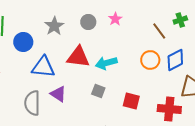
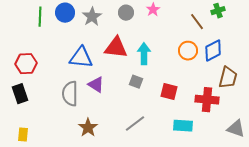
blue circle: (23, 42) -> (65, 13), moved
cyan arrow: (106, 63) -> (144, 54), turned 105

